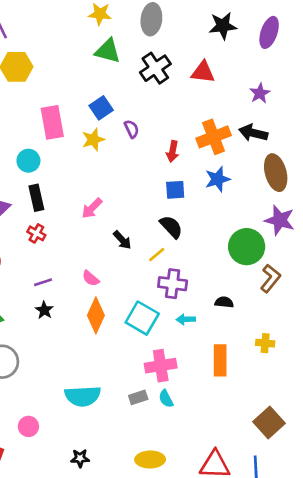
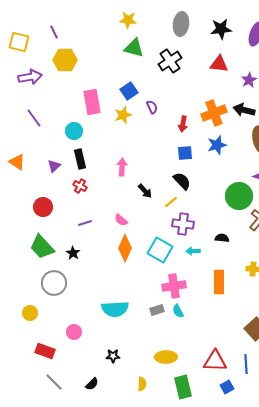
gray ellipse: (151, 19) -> (181, 24), moved
red triangle: (203, 72) -> (219, 64), moved
pink arrow: (92, 208) -> (122, 167), turned 138
black star: (44, 310) -> (73, 253), moved

